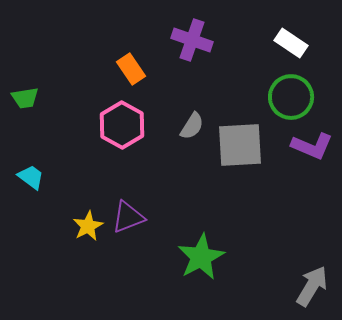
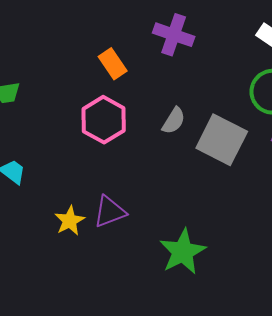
gray square: (240, 145) -> (222, 140), turned 30

